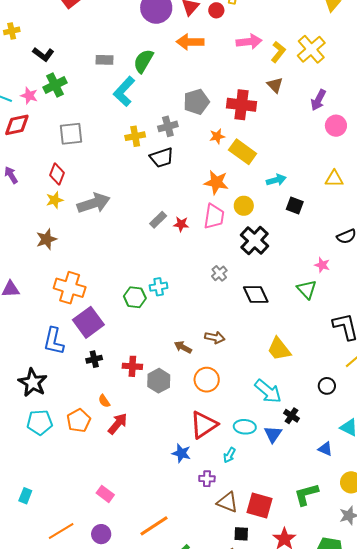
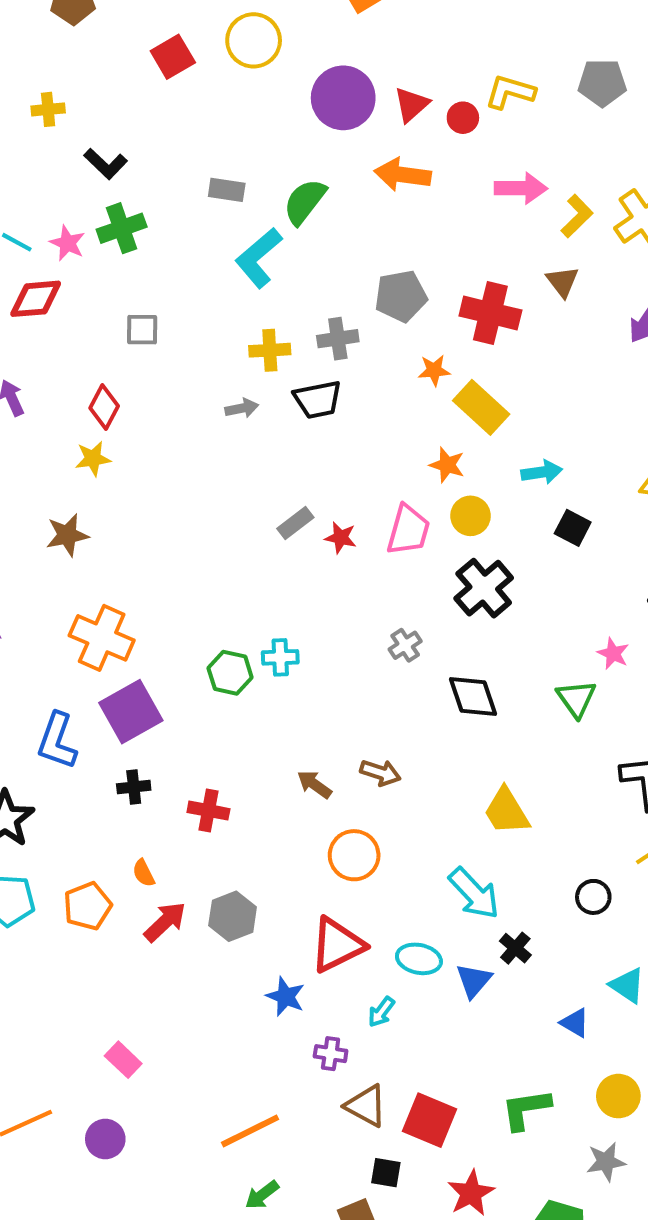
gray square: (71, 134) -> (142, 330), size x0.7
orange star: (216, 182) -> (447, 465), moved, size x0.7
gray arrow: (94, 203) -> (242, 408), moved, size x0.5
gray hexagon: (159, 381) -> (233, 916), moved
orange line: (154, 526) -> (250, 1131), moved

